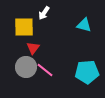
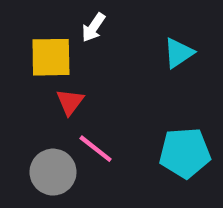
cyan triangle: (84, 25) -> (178, 53), turned -49
gray circle: (26, 67) -> (53, 172), moved

